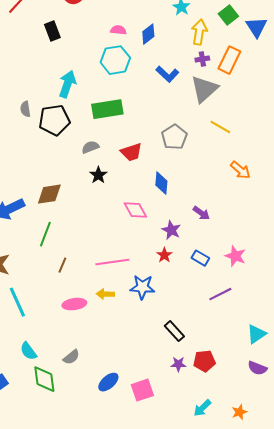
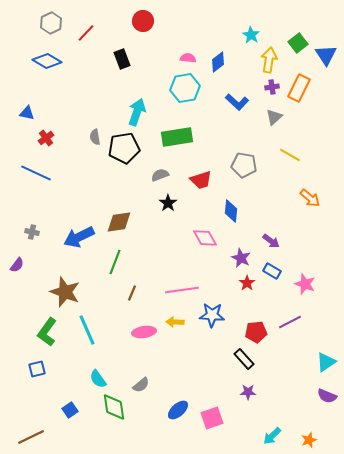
gray triangle: (204, 89) -> (274, 117), size x0.6
gray pentagon: (174, 137) -> (244, 165), turned -30
red star: (164, 255) -> (247, 283), moved
blue rectangle: (200, 258) -> (272, 271), moved
red pentagon: (204, 361) -> (256, 332), moved

